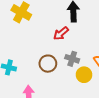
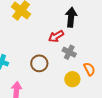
gray cross: (72, 59) -> (69, 52), moved

